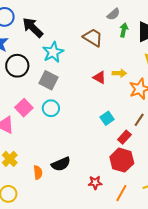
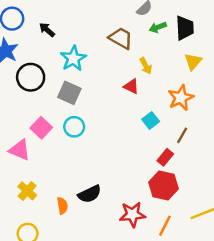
black arrow: (33, 27) -> (47, 30), size x0.6
green arrow: (124, 30) -> (158, 27), turned -120
yellow arrow: (119, 73) -> (146, 66), moved, turned 64
cyan square: (107, 118) -> (151, 120), moved
red star: (95, 183) -> (132, 214), size x1.5

